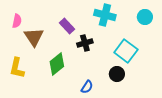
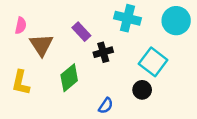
cyan circle: (145, 17) -> (176, 21), size x1.5

